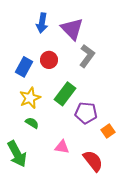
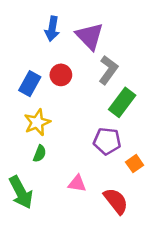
green rectangle: (65, 94) -> (122, 102), moved
green semicircle: (32, 123) -> (40, 154), turned 80

